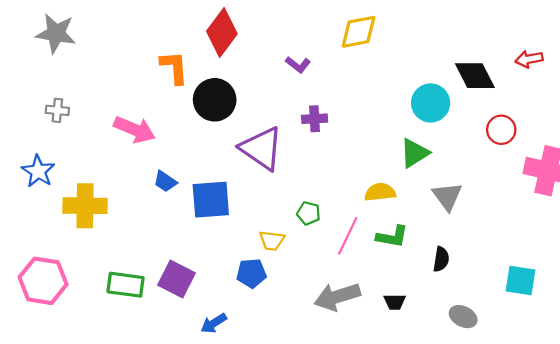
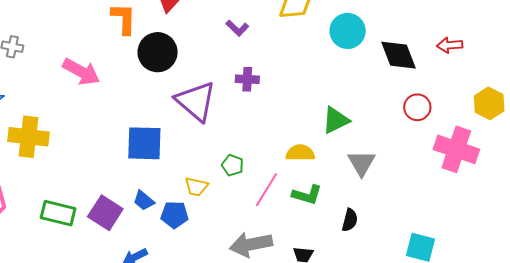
cyan circle: (431, 103) -> (348, 31), moved
blue trapezoid: (165, 181) -> (144, 201), moved

